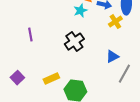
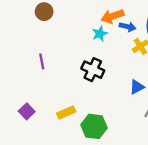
black cross: (74, 42) -> (93, 70), turned -30

